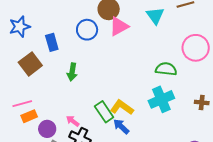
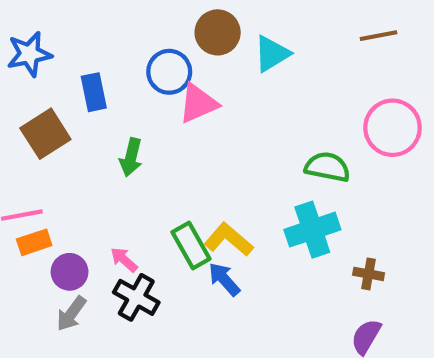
cyan triangle: (155, 16) -> (272, 54), moved, turned 30
pink triangle: (119, 26) -> (198, 103), moved
brown cross: (202, 103) -> (369, 274), moved

